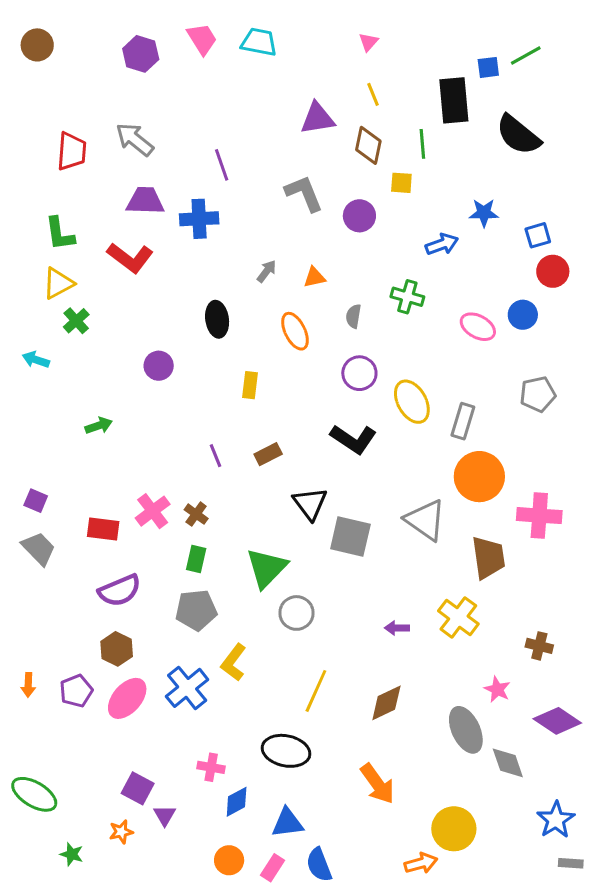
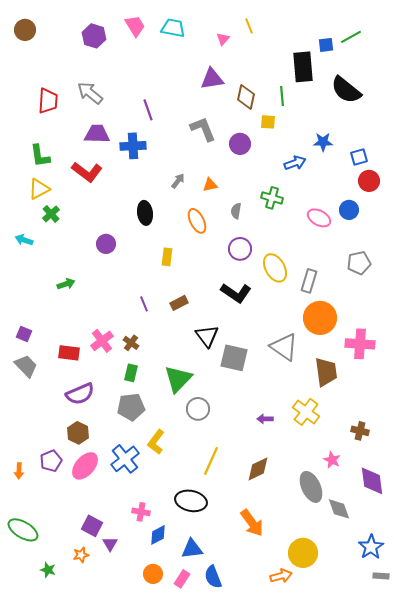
pink triangle: (368, 42) -> (223, 39), moved
yellow line: (373, 94) -> (249, 26), moved
orange arrow: (28, 685) -> (19, 471), moved
purple diamond: (557, 721) -> (372, 481), turned 48

